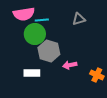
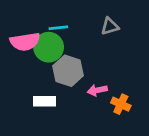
pink semicircle: (24, 14) -> (25, 42), moved
orange cross: (97, 75) -> (121, 104), moved

